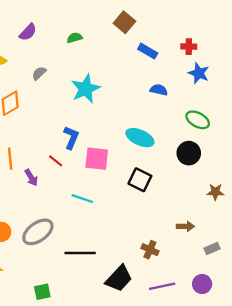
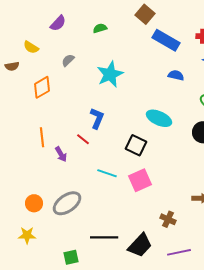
blue rectangle: (148, 51) -> (166, 40), size x1.5
pink square: (97, 159) -> (140, 180), moved, turned -30
black square: (140, 180) -> (136, 145), moved
black line: (80, 253) -> (104, 237), moved

